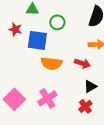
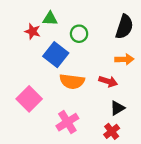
red star: (15, 29) -> (33, 31), moved
blue square: (37, 40) -> (56, 55), turned 30
pink square: (14, 99) -> (29, 99), moved

